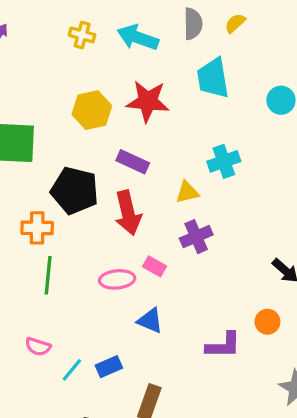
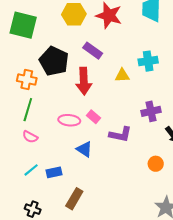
purple cross: (196, 237) -> (151, 111), moved
purple L-shape: (223, 345) -> (120, 134), moved
pink semicircle: (38, 347) -> (30, 137), moved

